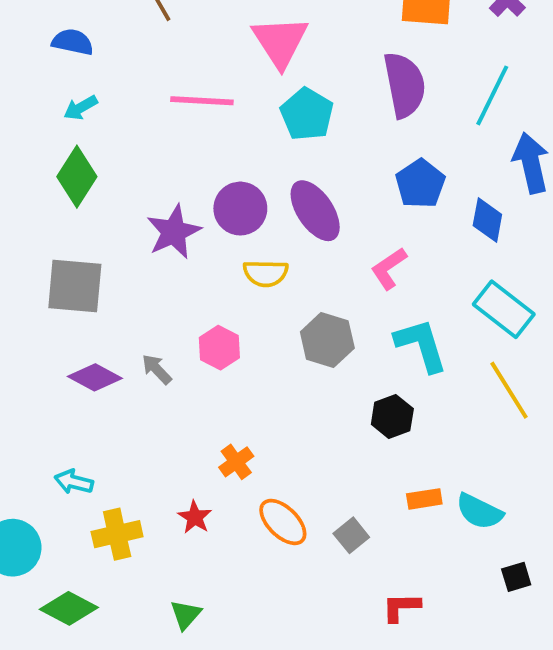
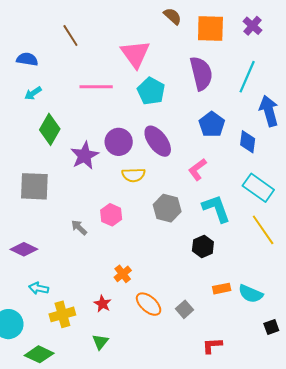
green diamond: (77, 177) -> (50, 129), moved
purple diamond: (95, 377) -> (24, 249), moved
green triangle: (186, 615) -> (100, 342), moved

